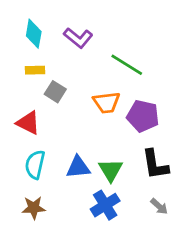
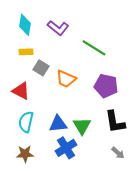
orange trapezoid: (106, 103) -> (66, 79), moved, turned 30
blue cross: (105, 205) -> (66, 148), moved

